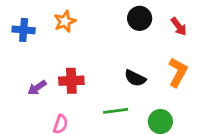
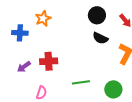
blue cross: (24, 30) -> (20, 33), moved
black semicircle: (135, 78) -> (100, 38), moved

